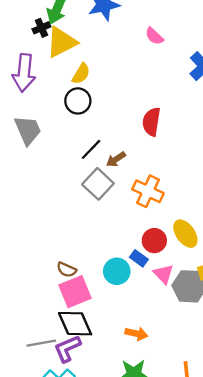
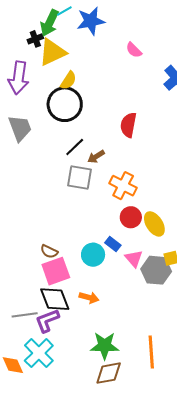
black circle: (78, 101) -> (65, 104), size x1.5
gray square: (98, 184) -> (80, 177), turned -36
red circle: (154, 241) -> (131, 217), moved
orange arrow: (136, 334) -> (89, 297), moved

